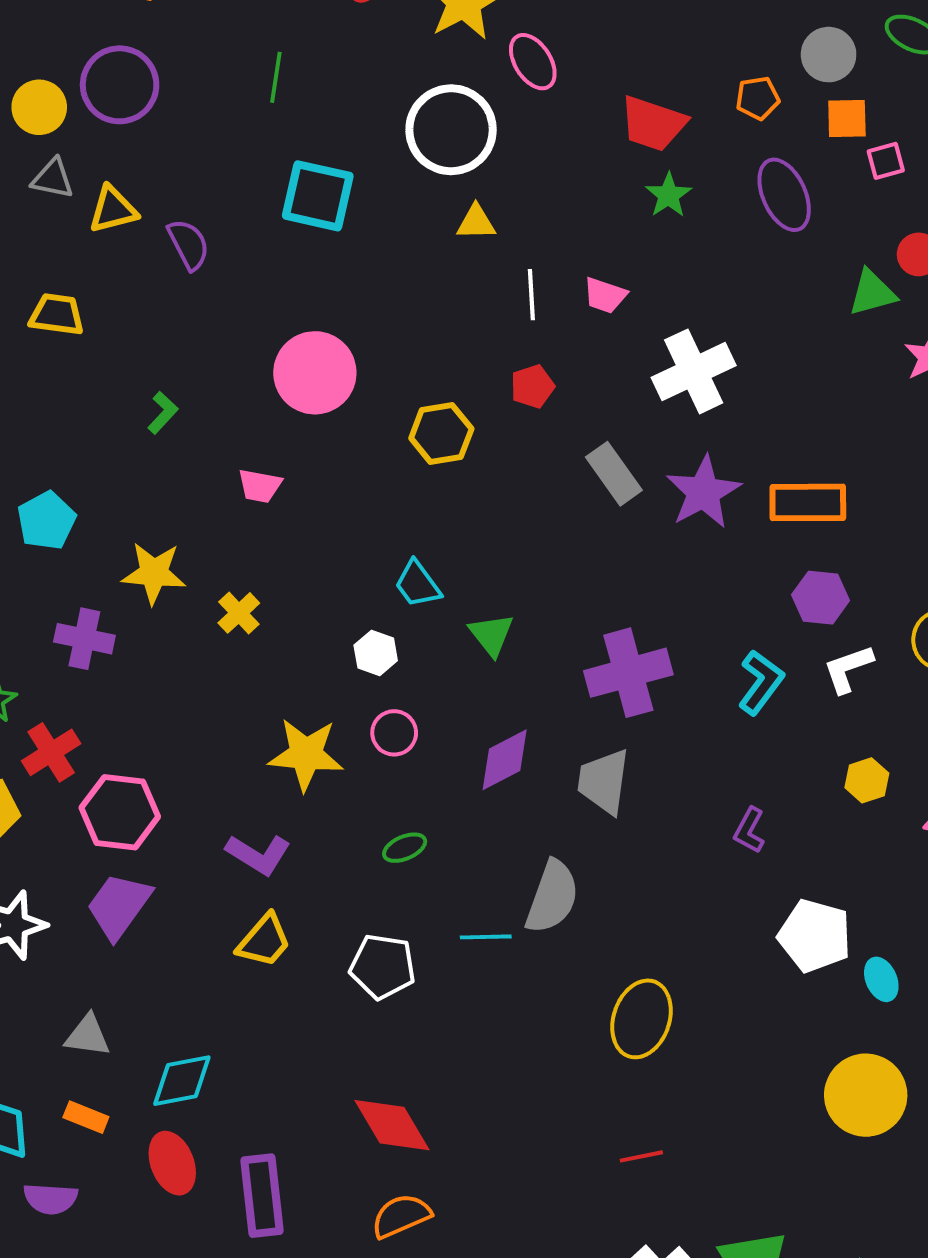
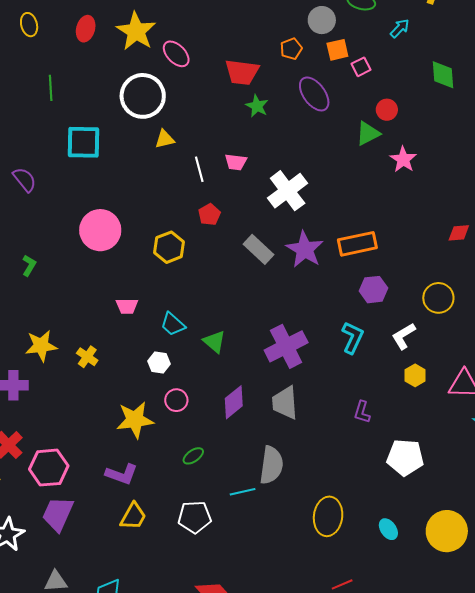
pink trapezoid: (260, 486) -> (127, 306), moved
white L-shape: (848, 669) -> (404, 336), moved
cyan ellipse: (881, 979) -> (388, 529), moved

